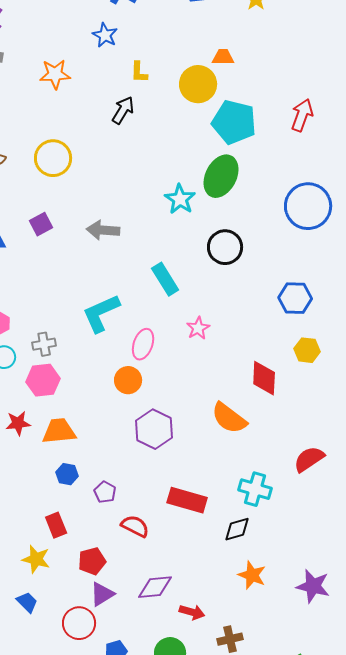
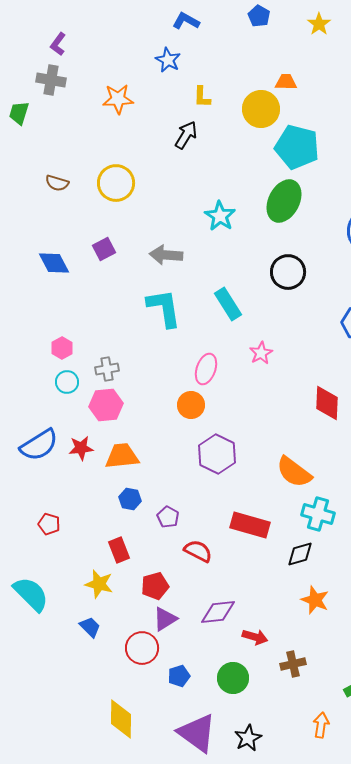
cyan star: (180, 199) -> (220, 216), moved
cyan L-shape: (101, 313) -> (164, 308), moved, turned 105
orange semicircle: (229, 418) -> (294, 472), moved

